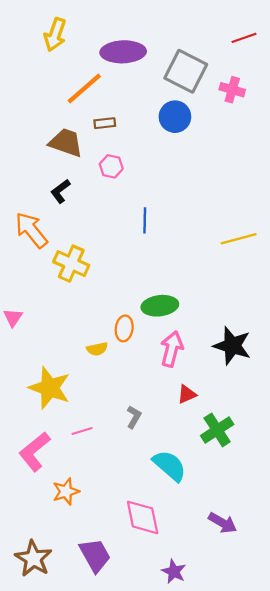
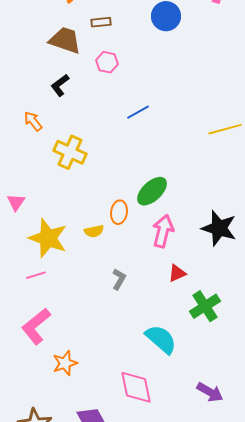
blue line: (145, 220) -> (138, 112), turned 60
orange arrow: (31, 230) -> (33, 121), size x0.6
green ellipse: (160, 306) -> (152, 191), turned -36
yellow star: (50, 388) -> (48, 238), moved
gray L-shape: (134, 417) -> (119, 279), moved
pink line: (82, 431) -> (36, 275), moved

